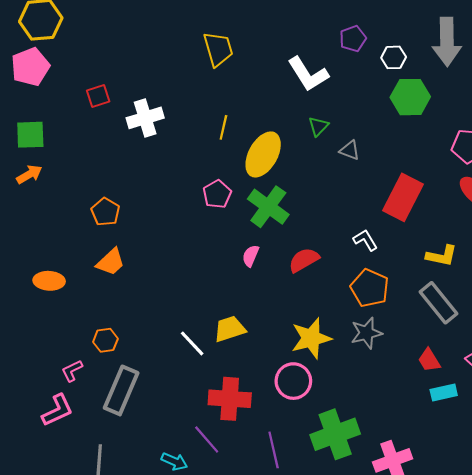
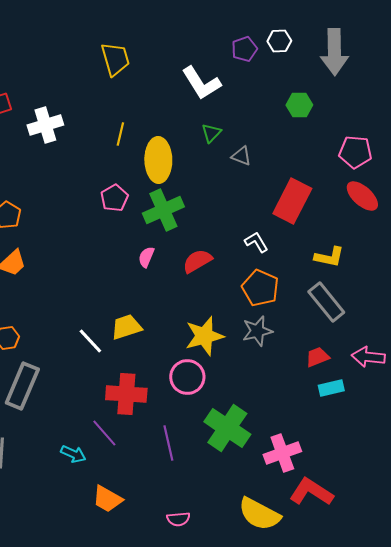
white hexagon: (394, 57) -> (279, 41), moved
green hexagon: (410, 97) -> (299, 105), size x0.7
yellow ellipse: (263, 154) -> (158, 160), turned -30
green cross: (268, 207) -> (163, 210), turned 30
red trapezoid: (429, 360) -> (317, 357), turned 100
green cross: (335, 434) -> (227, 428), turned -36

